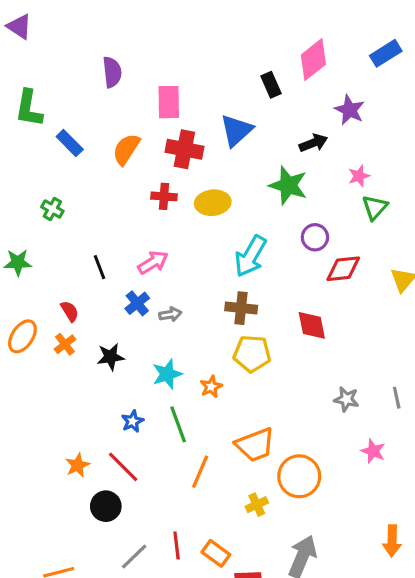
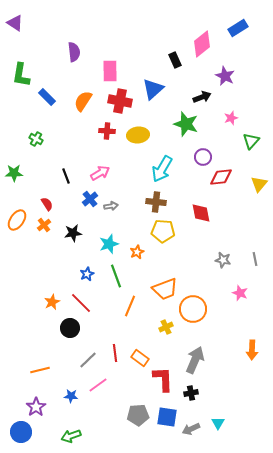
blue rectangle: (386, 53) -> (238, 28), moved
green triangle: (375, 207) -> (251, 141), moved

